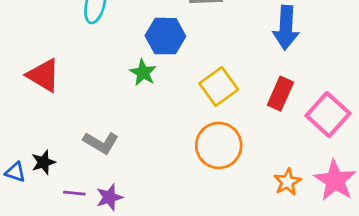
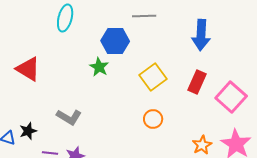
orange circle: (219, 145) -> (153, 119), size x0.6

